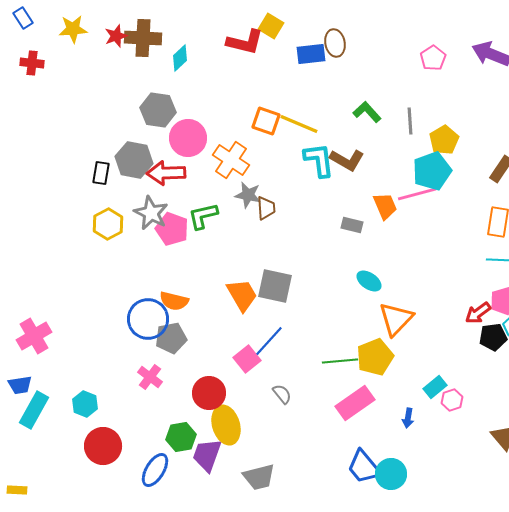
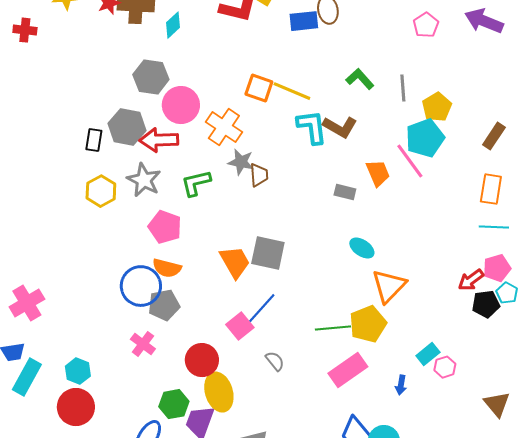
pink line: (417, 194) -> (410, 161), turned 69
pink pentagon: (172, 229) -> (165, 227), moved
red circle: (103, 446) -> (76, 407), moved

